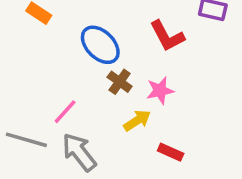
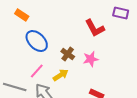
blue ellipse: (100, 45) -> (37, 41), moved
yellow arrow: (137, 120) -> (61, 75), moved

